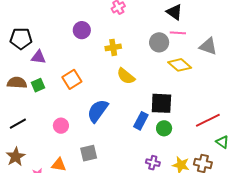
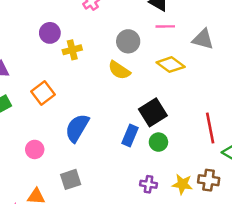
gray circle: (159, 42) -> (128, 41), moved
yellow cross: (113, 47) -> (72, 50), moved
yellow semicircle: (126, 76) -> (119, 70), moved
black square: (161, 103) -> (153, 112), turned -30
red line: (208, 120) -> (210, 128), turned -70

